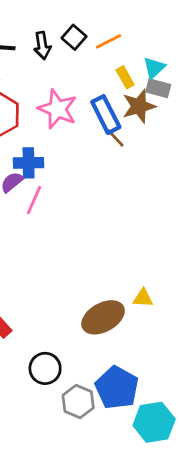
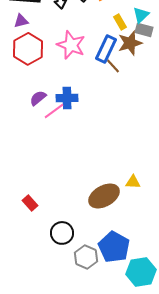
blue rectangle: (106, 115) -> (106, 49), turned 52
blue cross: (29, 163) -> (67, 98), moved
pink line: (34, 200) -> (54, 111), turned 30

